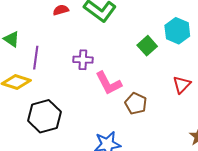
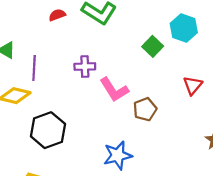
brown pentagon: (136, 103) -> (145, 109), turned 30

